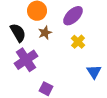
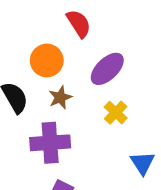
purple cross: (26, 60) -> (50, 143), moved, turned 30

